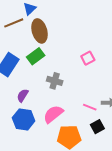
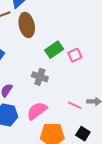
green rectangle: (36, 56) -> (54, 50), moved
black square: (97, 127) -> (83, 134), moved, turned -32

